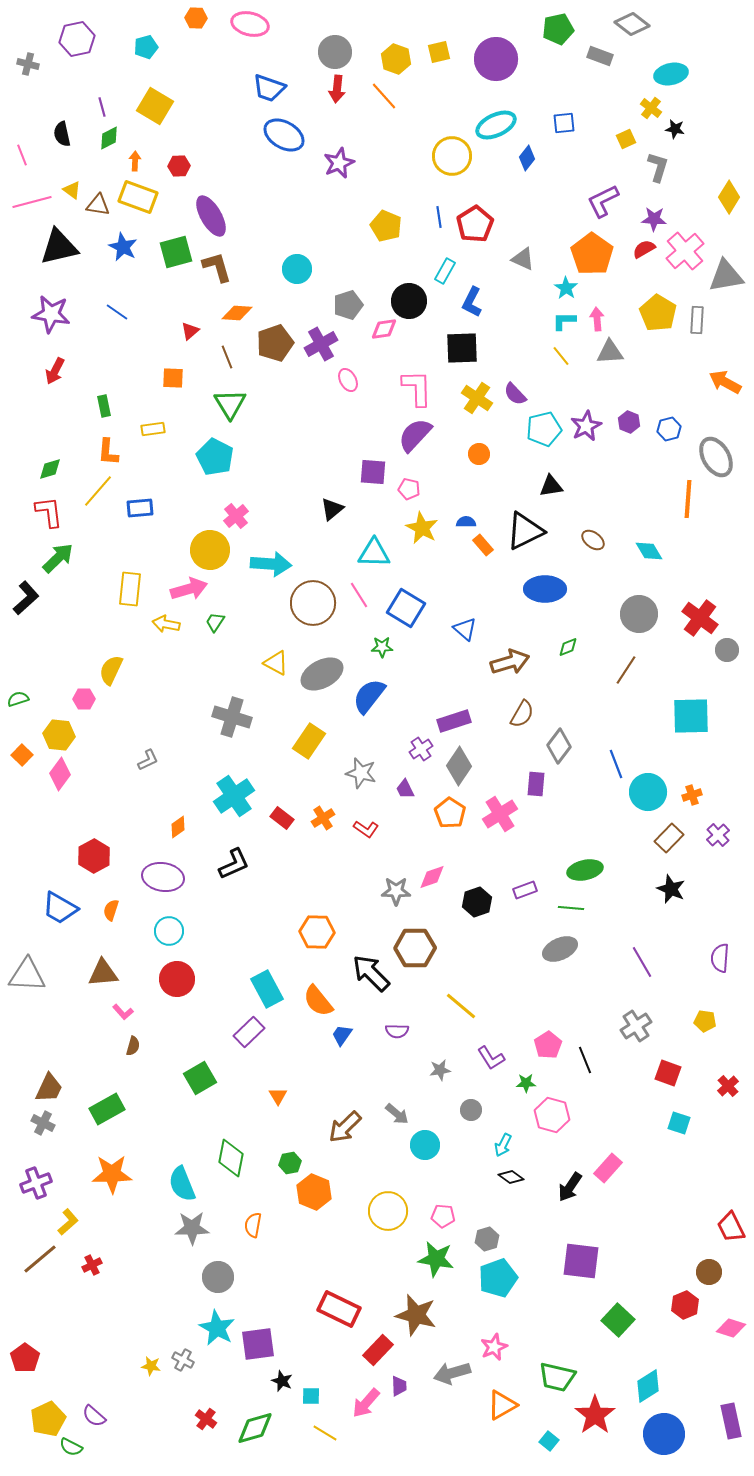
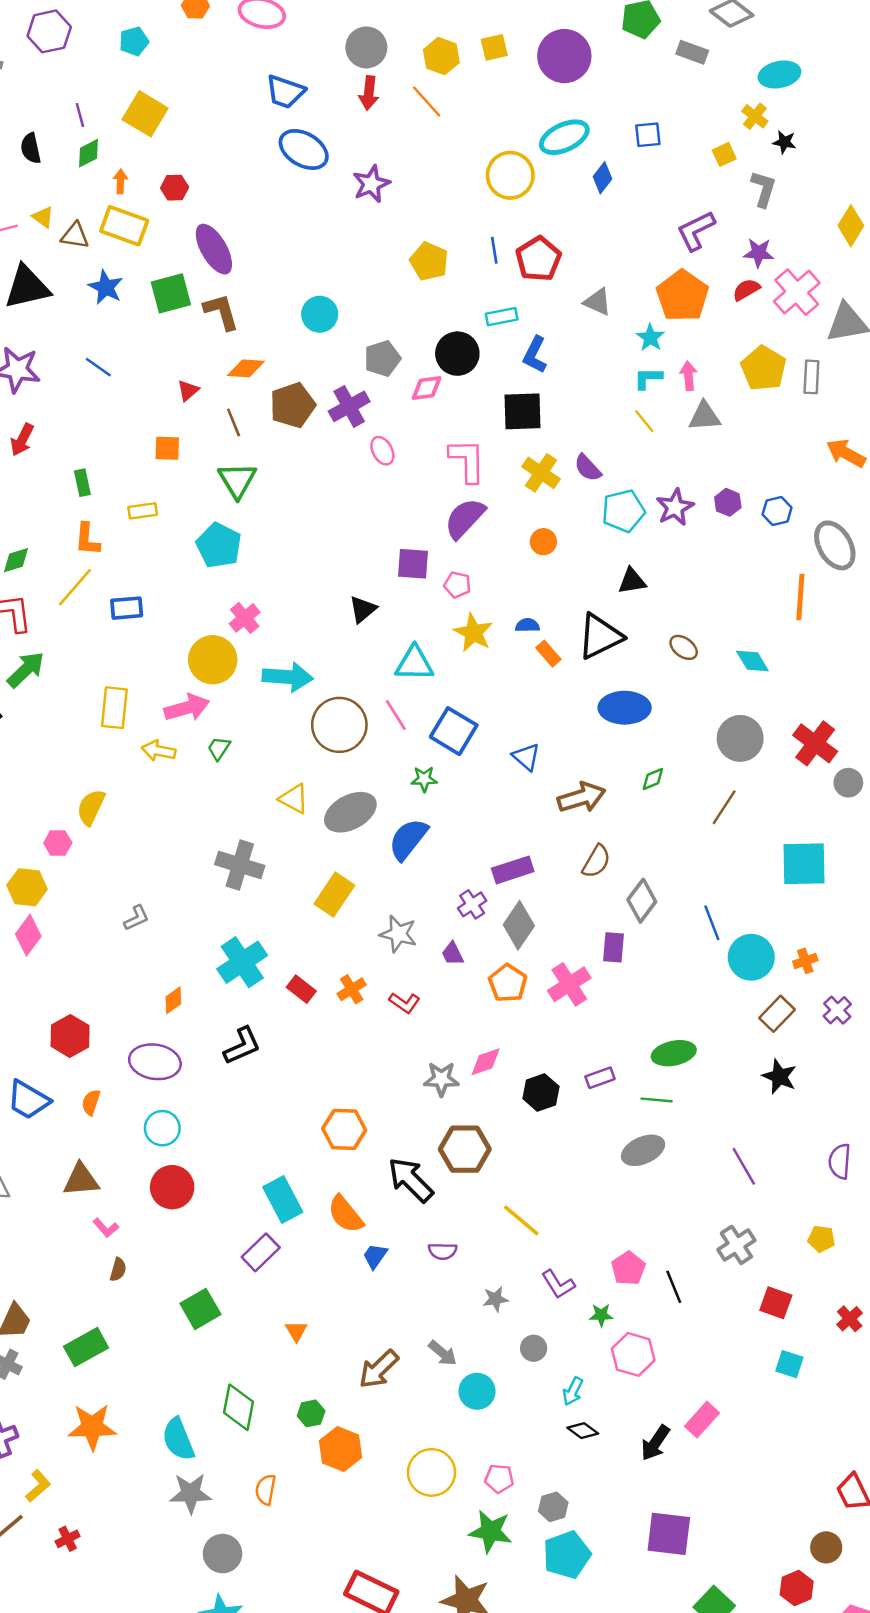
cyan rectangle: (445, 271) -> (502, 317), turned 50

